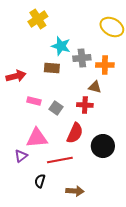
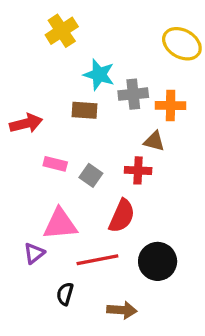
black circle: (103, 146) -> (158, 261), moved

